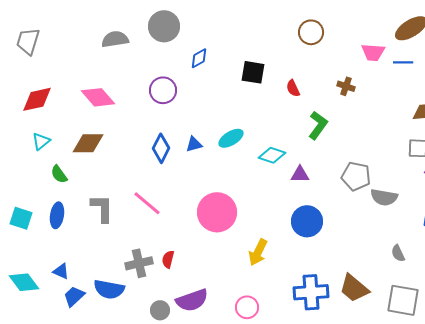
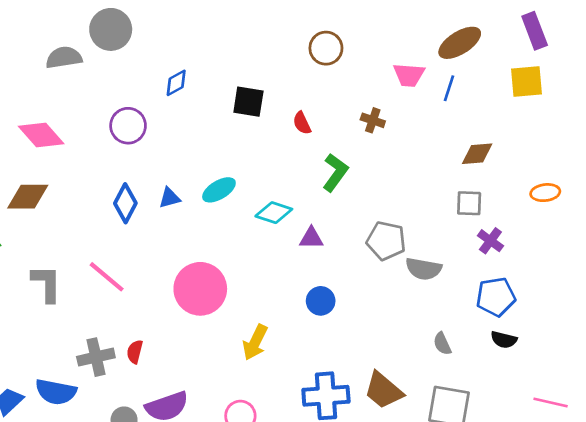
gray circle: (164, 26) -> (111, 29), moved
blue line: (403, 62) -> (449, 88), turned -72
blue circle: (307, 221) -> (321, 301), size x0.7

